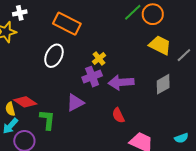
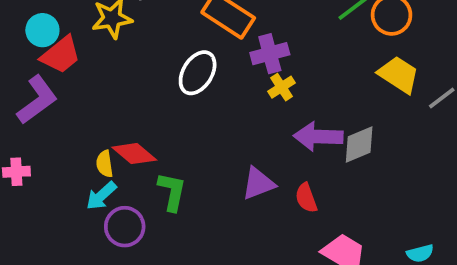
purple cross: (92, 77) -> (270, 54), moved
gray diamond: (163, 84) -> (359, 145), moved
purple triangle: (75, 103) -> (258, 183), moved

